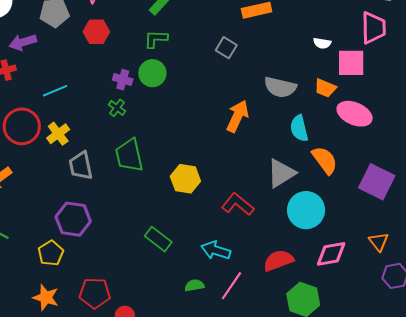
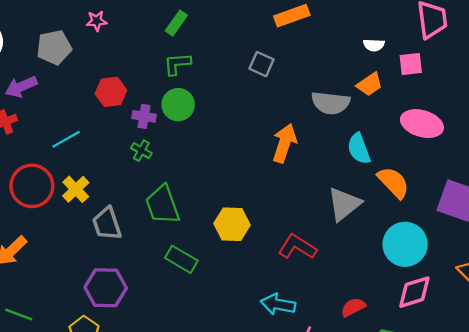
red hexagon: (96, 32) -> (111, 92), moved
pink square: (351, 63) -> (411, 64), size x0.7
orange trapezoid: (325, 88) -> (370, 84), moved, turned -50
cyan circle: (306, 210) -> (405, 244), moved
green rectangle: (158, 239) -> (181, 259), moved
red semicircle: (278, 260) -> (353, 307), size x0.7

